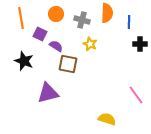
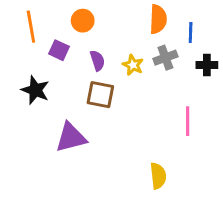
gray cross: (82, 20) -> (165, 58), moved, turned -35
purple semicircle: (56, 46) -> (97, 61), moved, turned 40
pink line: (136, 95) -> (188, 121), moved, turned 36
yellow semicircle: (107, 119) -> (158, 176), turned 66

